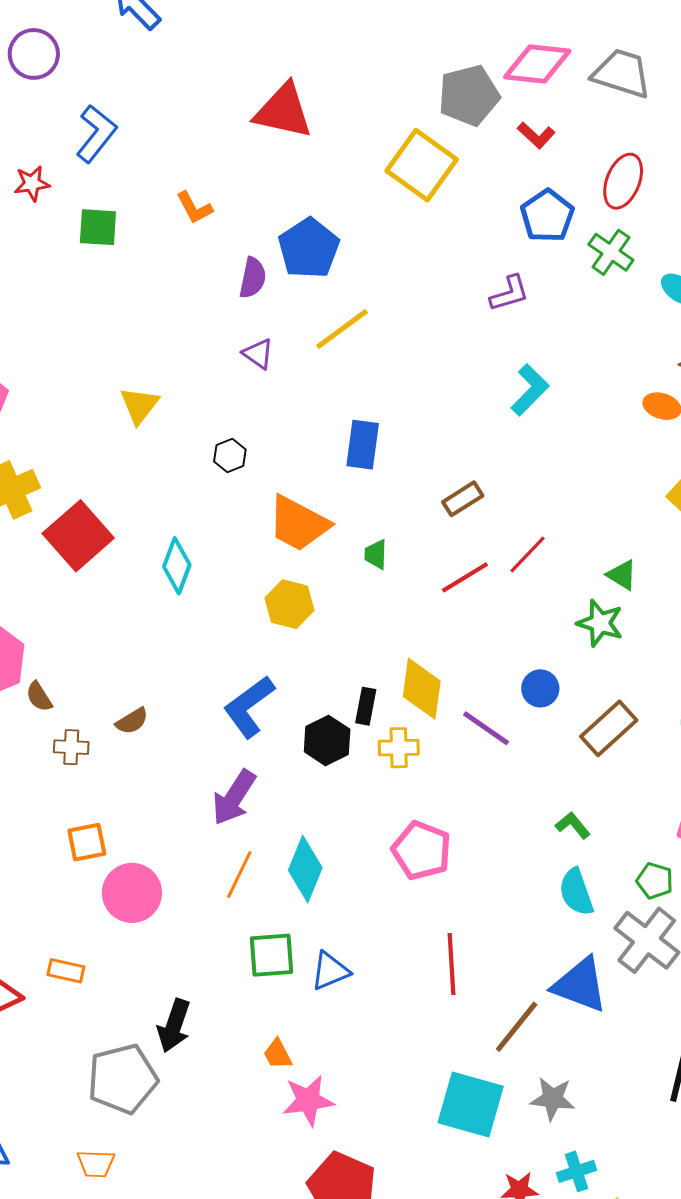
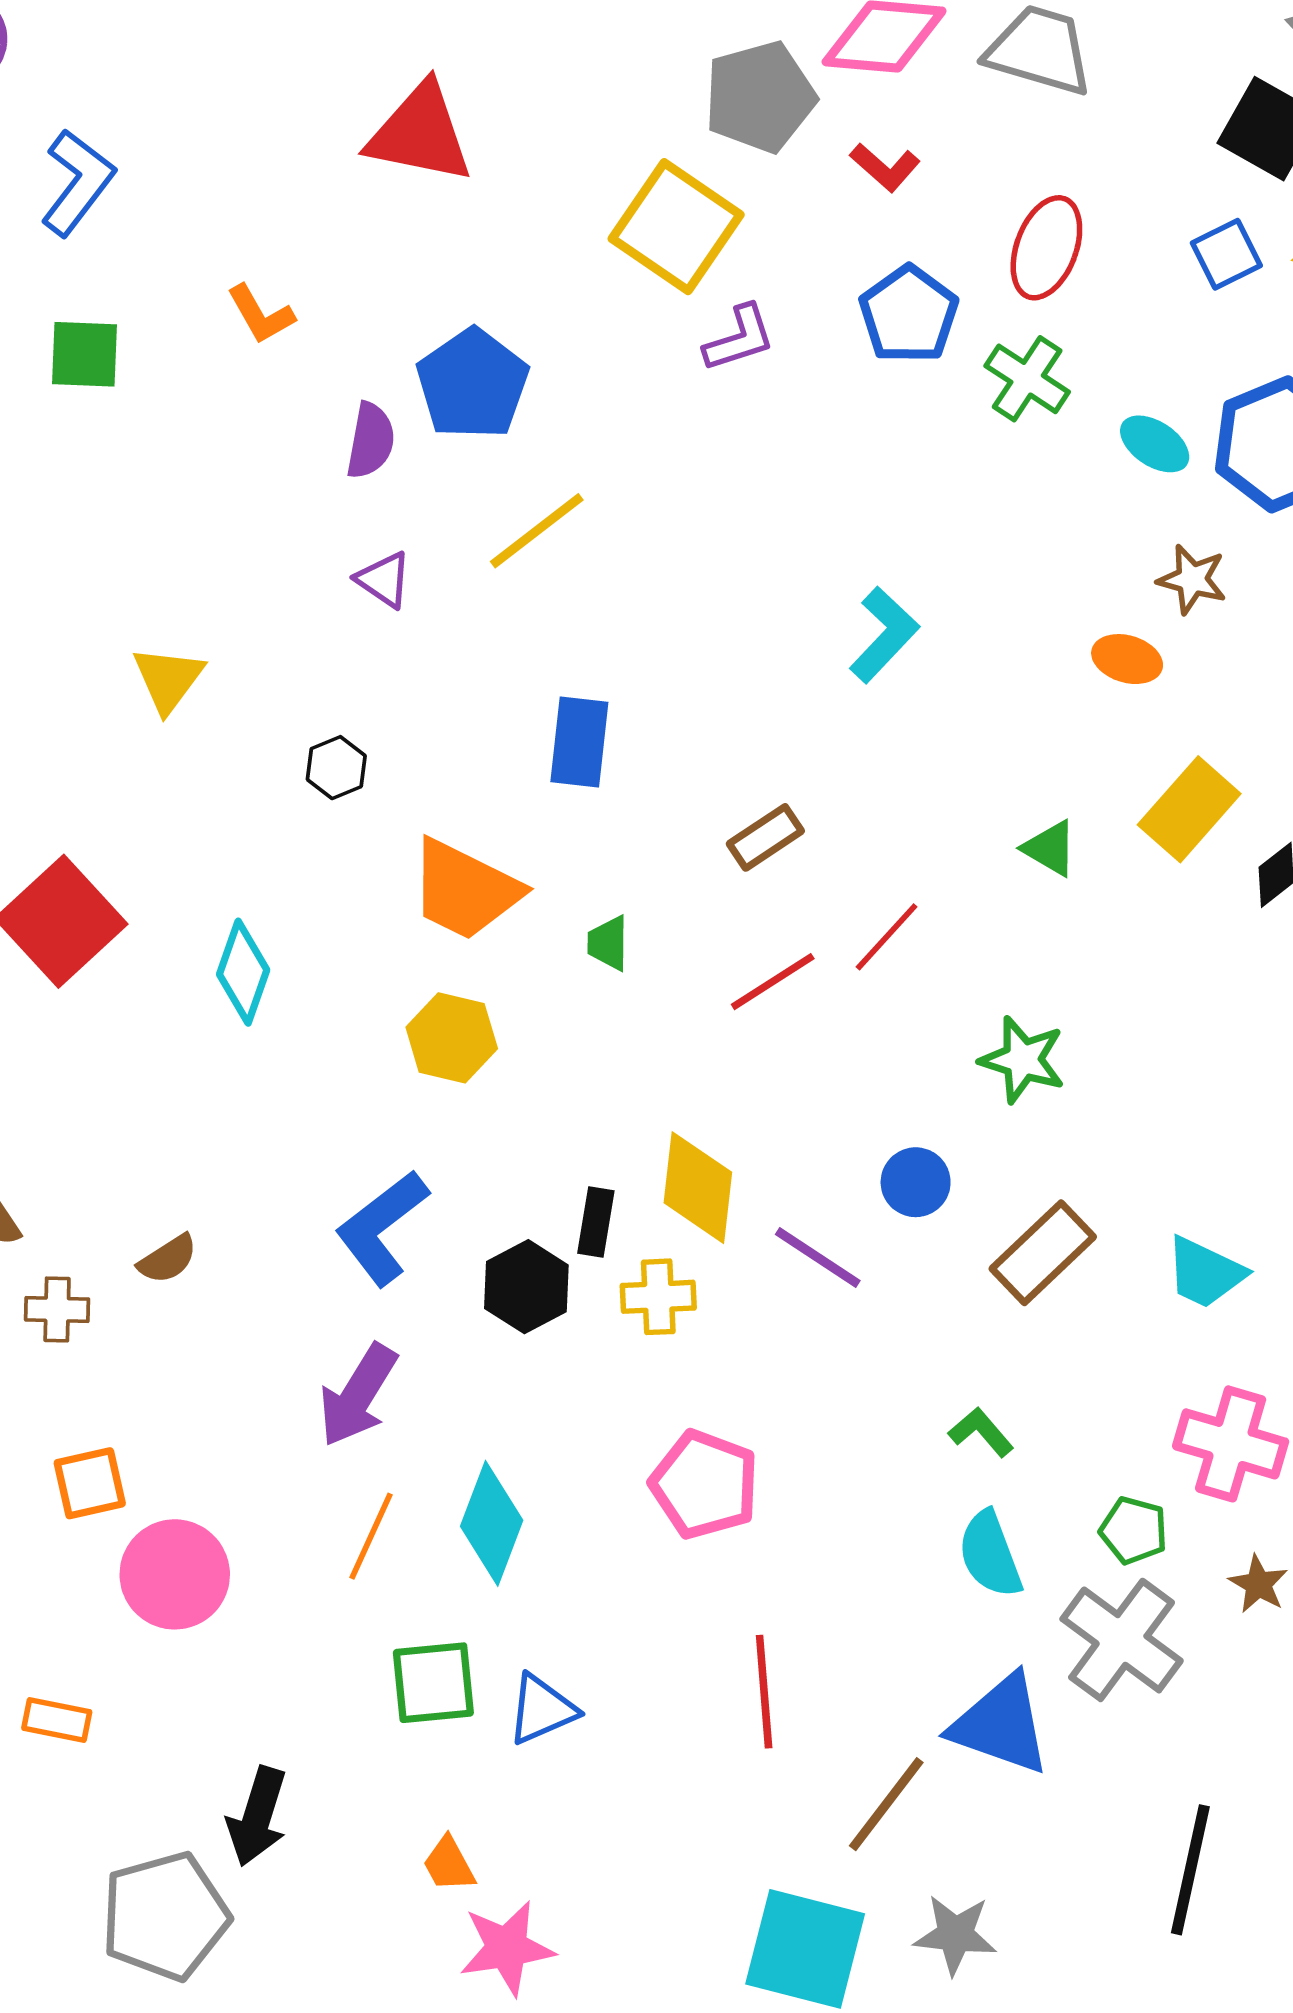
purple L-shape: (509, 293) -> (739, 338), moved
green triangle: (622, 575) -> (1050, 848), moved

